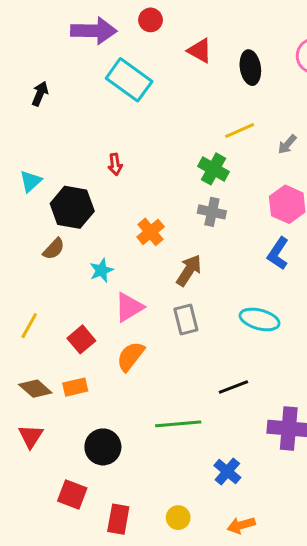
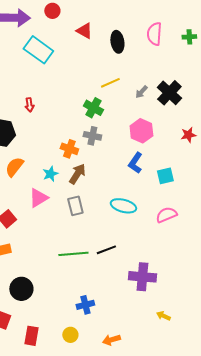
orange cross: (151, 232) -> (69, 149), moved, turned -30
cyan star: (101, 270) -> (50, 174), moved
orange semicircle: (131, 356) -> (14, 167), moved
green line: (178, 424) -> (73, 254), moved
blue cross: (227, 472) -> (85, 305), moved, turned 36

